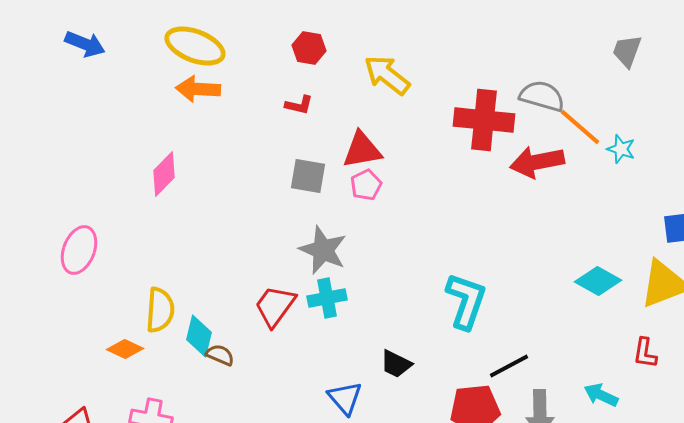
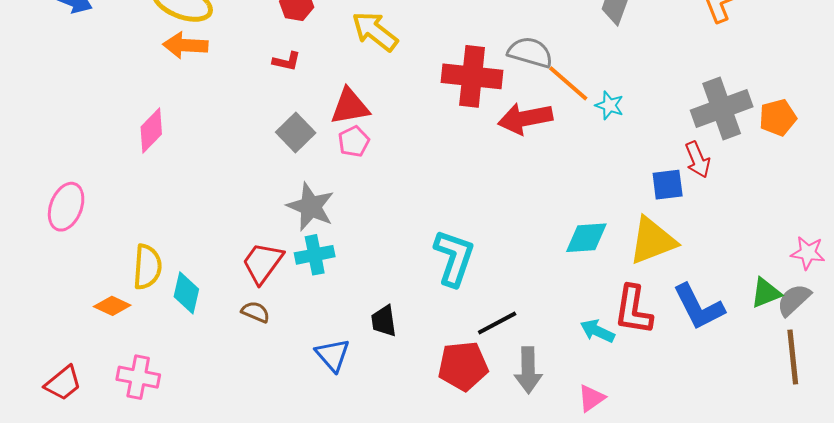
gray square: (308, 176) -> (296, 133), turned 36
cyan diamond: (598, 281) -> (586, 238), turned -33
red L-shape: (645, 353) -> (633, 310), size x1.6
brown semicircle: (220, 355) -> (256, 312), moved
black trapezoid: (396, 364) -> (384, 321), turned 56
cyan arrow: (601, 395) -> (597, 331), moved

